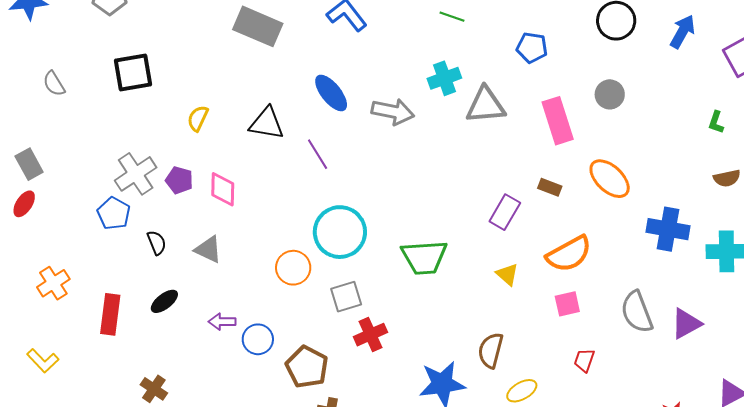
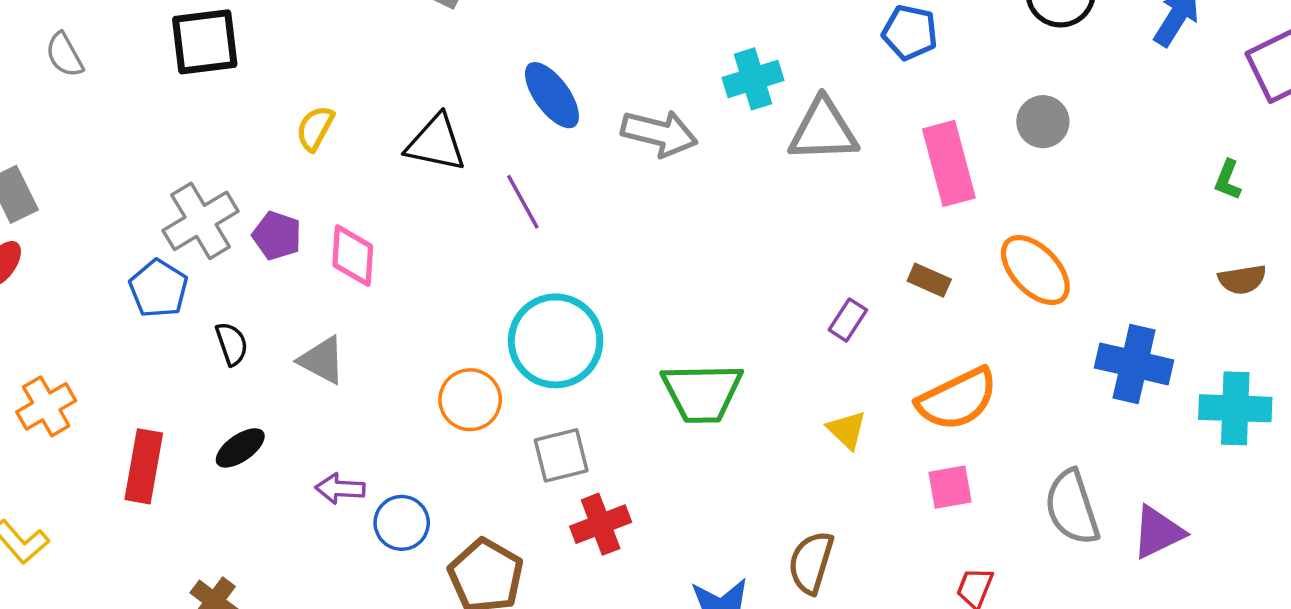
purple rectangle: (505, 212) -> (848, 320), size x0.7

